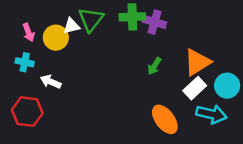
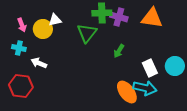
green triangle: (91, 19) -> (87, 33), moved
orange triangle: (197, 62) -> (152, 18), moved, turned 40
white rectangle: (195, 88) -> (150, 68), turned -72
cyan arrow: (212, 114) -> (145, 88), moved

